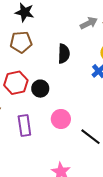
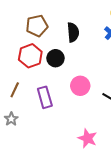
brown pentagon: (21, 42) -> (37, 26), moved
black semicircle: (64, 54) -> (73, 32), moved

